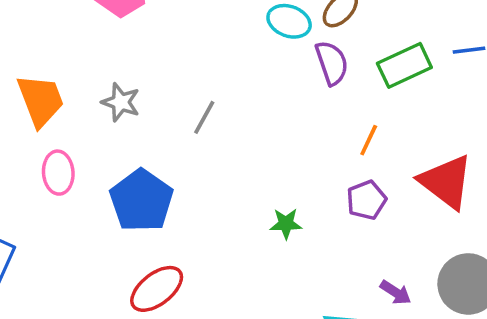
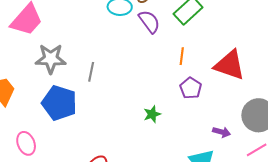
gray star: (121, 102) -> (51, 59), moved, size x1.4
pink ellipse: (58, 173) -> (26, 143), moved
blue pentagon: (142, 201) -> (59, 103), moved

